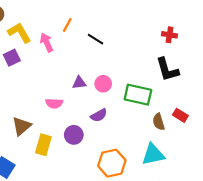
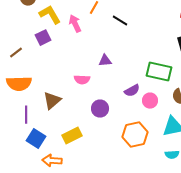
pink circle: (103, 84) -> (150, 101), moved
purple semicircle: (99, 115) -> (132, 91), moved
yellow rectangle: (43, 145) -> (72, 136), moved, turned 48

